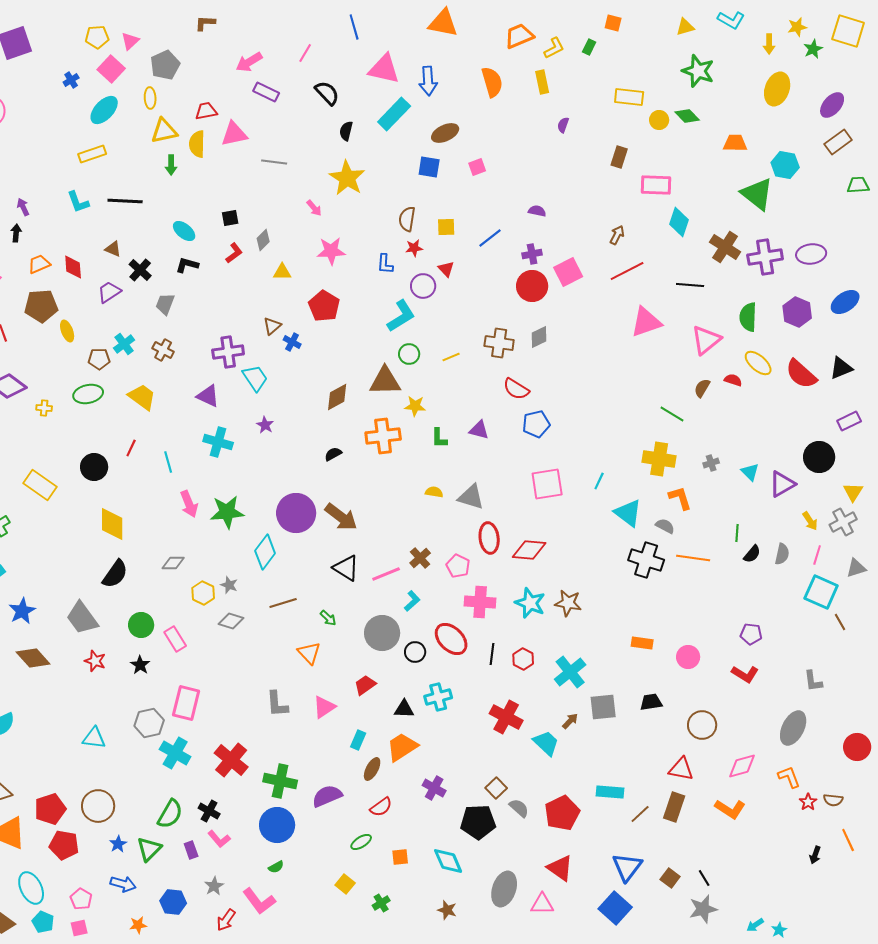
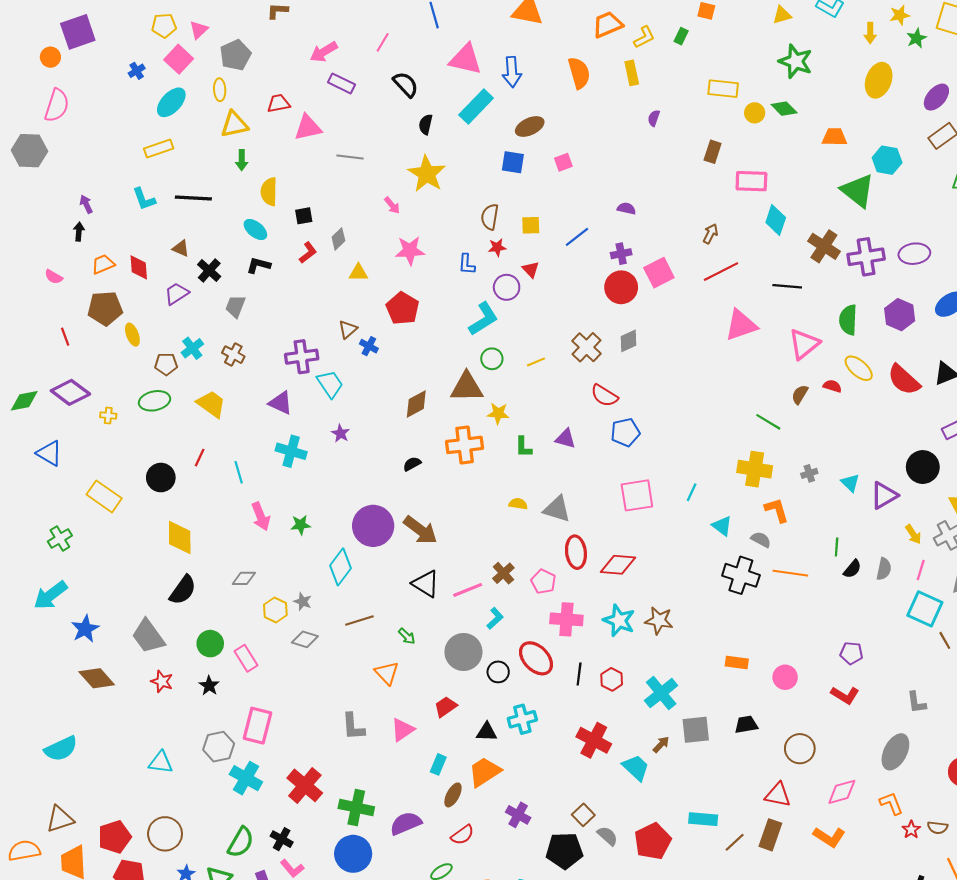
yellow semicircle: (197, 144) -> (269, 192), moved
brown cross: (499, 343) -> (586, 347), turned 36
green star: (227, 512) -> (301, 525), size x0.6
cyan triangle: (628, 513) -> (722, 526), size x0.7

